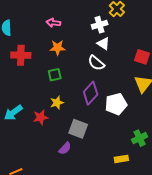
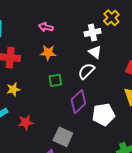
white semicircle: (96, 63) -> (86, 71), turned 90
green square: (55, 75) -> (55, 80), moved
yellow star: (57, 103) -> (13, 89), moved

